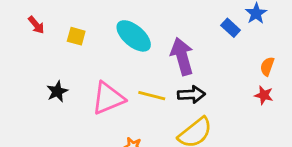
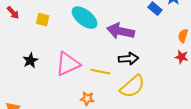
purple arrow: (182, 56) -> (121, 31), turned -60
yellow line: (152, 96) -> (100, 72), moved

